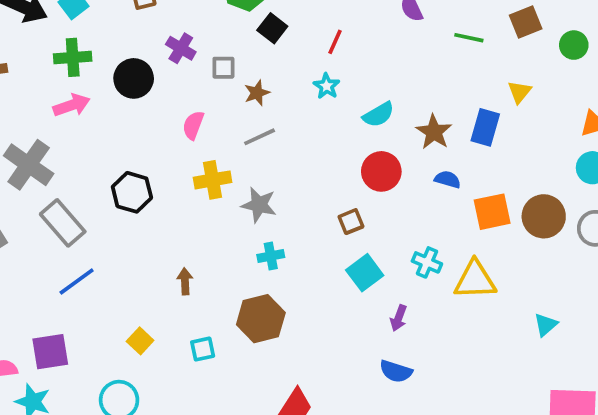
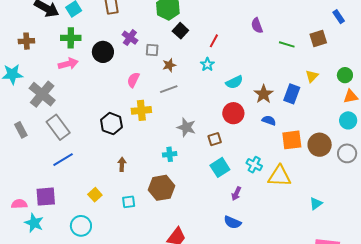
green circle: (574, 45) -> (345, 75), moved
black hexagon: (132, 192) -> (111, 124), moved
gray star: (259, 205) -> (186, 127), moved

